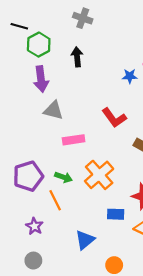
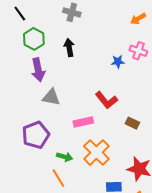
black line: (19, 26) -> (20, 13), moved, turned 42
pink rectangle: (74, 140) -> (83, 122), moved
purple pentagon: (28, 176) -> (36, 135), moved

